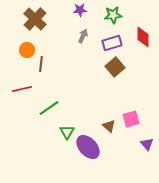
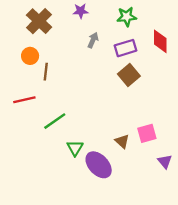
purple star: (80, 10) -> (81, 11), moved

